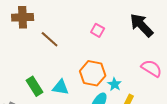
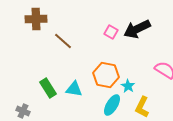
black arrow: (142, 25) -> (137, 29), moved, turned -72

